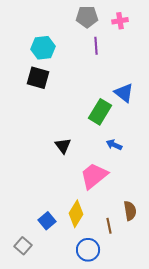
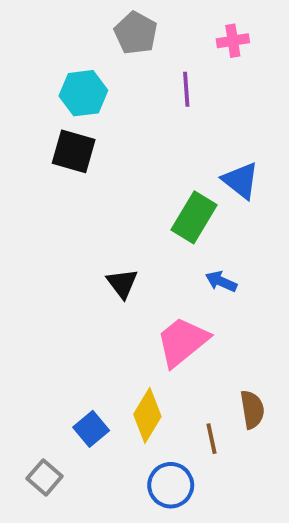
gray pentagon: (87, 17) -> (136, 33), moved, turned 30

